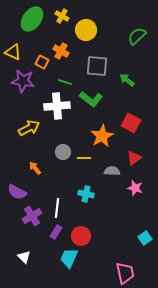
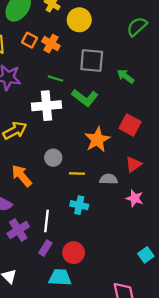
orange square: (42, 62) -> (30, 40), moved
yellow line: (84, 158) -> (77, 173), moved
orange arrow: (35, 168) -> (22, 176), size x1.5
cyan trapezoid: (69, 258) -> (60, 277), turned 70

